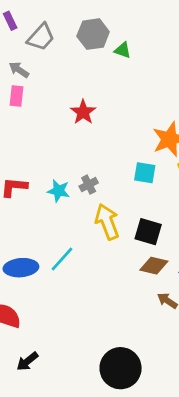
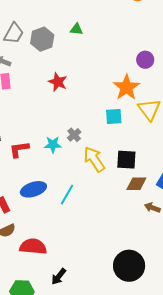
gray hexagon: (93, 34) -> (42, 39), moved
blue ellipse: (21, 268) -> (33, 189), moved

